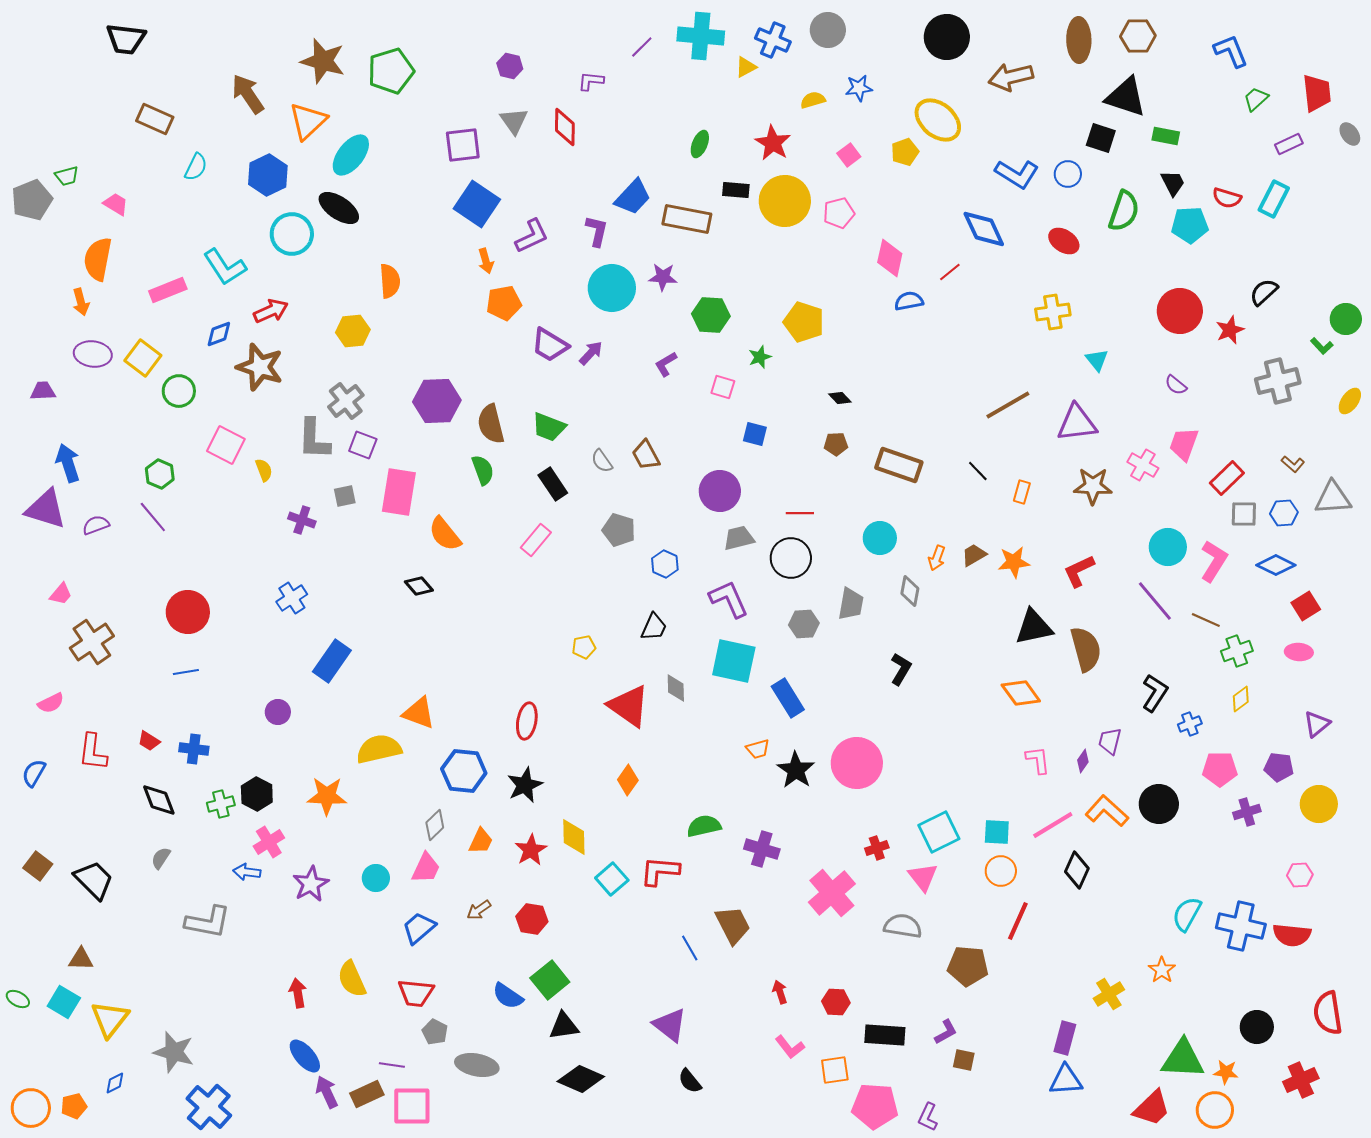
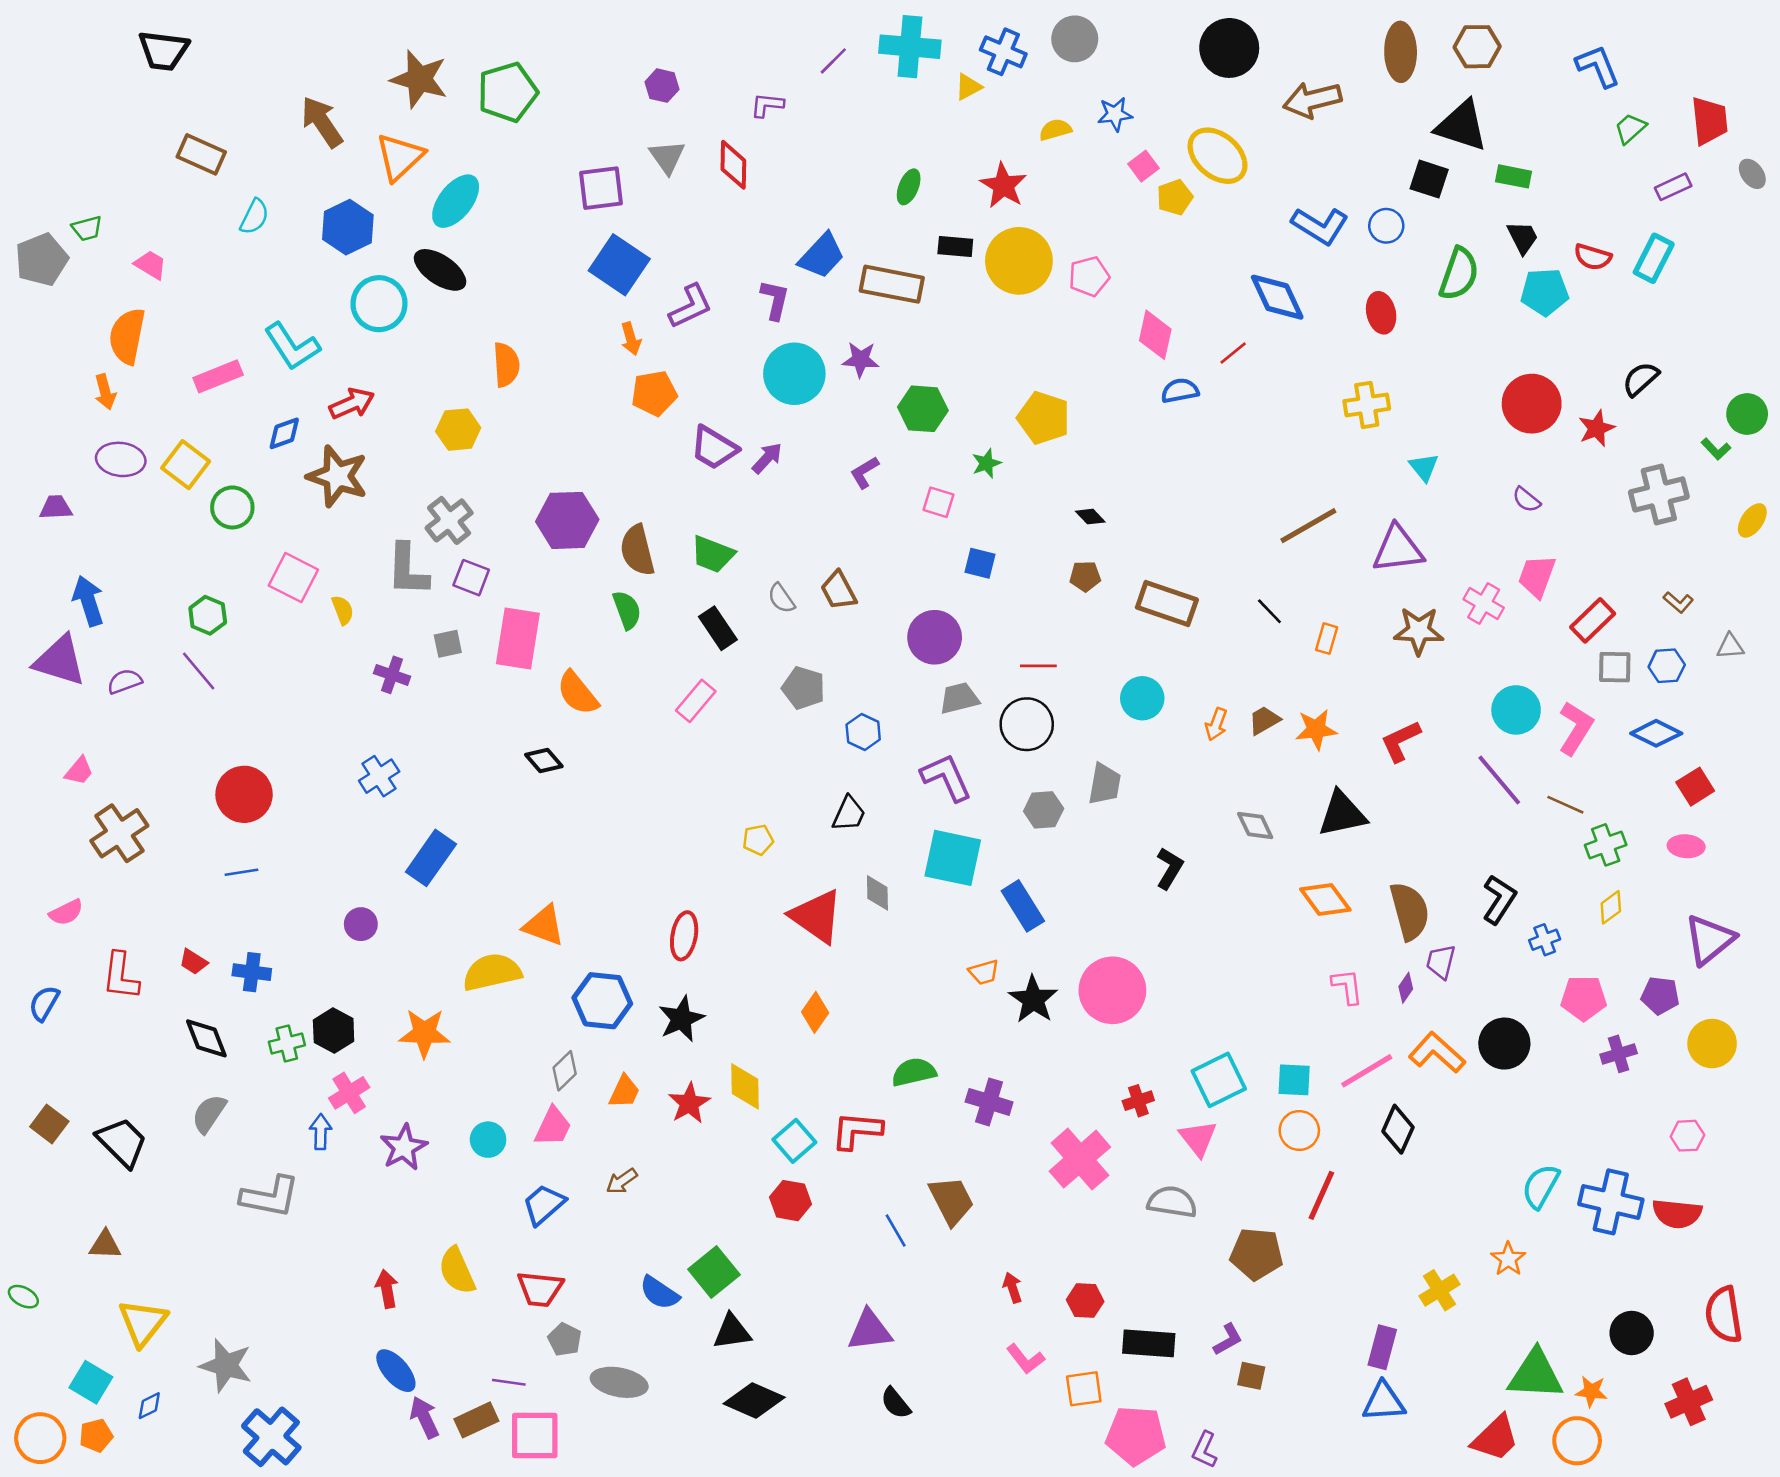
pink square: (849, 155) -> (1144, 166), moved
red ellipse: (1064, 241) -> (1381, 313), turned 44
gray triangle: (1333, 498) -> (1730, 646), size x0.6
gray diamond: (910, 591) -> (1255, 825), moved, turned -36
brown semicircle: (1086, 649) -> (1410, 911), moved
purple triangle: (1317, 724) -> (1709, 940), size x1.5
gray semicircle: (161, 858) -> (209, 1114), size x1.4
blue arrow: (247, 872) -> (321, 1132), turned 84
red hexagon: (532, 919) -> (790, 1201), moved
cyan square: (64, 1002) -> (91, 1382), moved
purple triangle: (670, 1025) -> (870, 1330), turned -45

